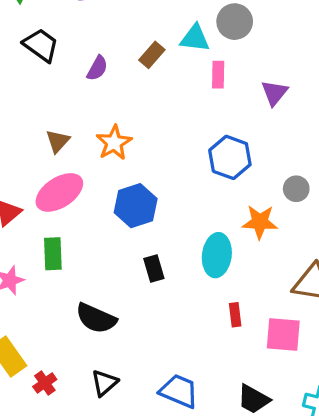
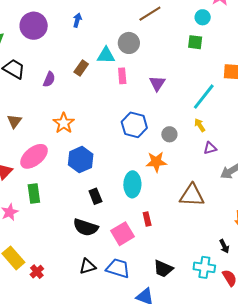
brown triangle: (58, 141) -> (14, 121), moved
gray circle: (296, 189) -> (169, 134), moved
black semicircle: (96, 318) -> (86, 227), moved
pink square: (283, 335) -> (122, 234), moved, turned -30
black triangle: (104, 383) -> (88, 266), moved, turned 30

